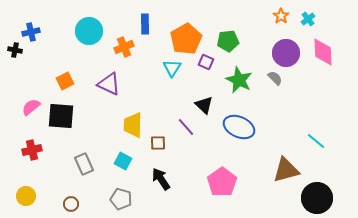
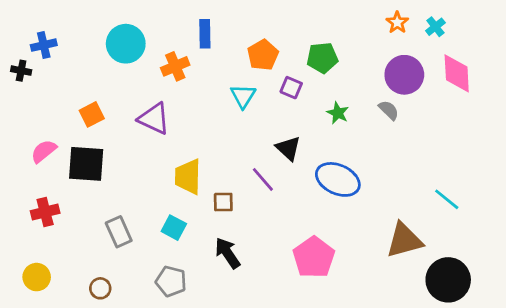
orange pentagon: (186, 39) -> (263, 55), size x0.7
green star: (239, 80) -> (338, 113), size x0.6

